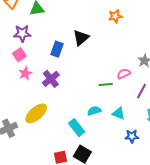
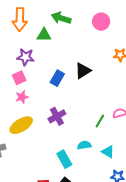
purple cross: (51, 79) -> (57, 116), moved
green line: (106, 85) -> (100, 121), turned -64
yellow ellipse: (36, 113) -> (21, 125), moved

